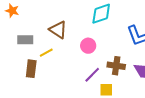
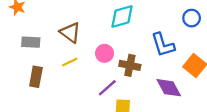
yellow line: (46, 53) -> (70, 62), moved
brown cross: (116, 66) -> (130, 65), moved

